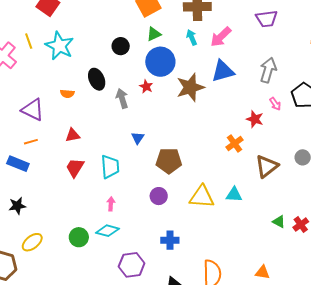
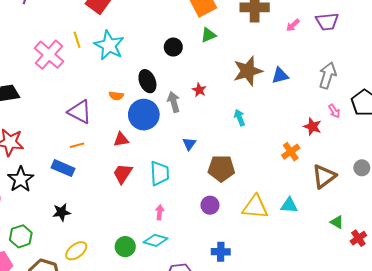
cyan arrow: (192, 37) -> (240, 118), moved
pink arrow: (221, 37) -> (293, 25), moved, size x0.6
blue circle: (160, 62) -> (144, 115), moved
blue triangle: (223, 71) -> (280, 76), size x0.7
brown star: (190, 87) -> (248, 71), moved
green triangle: (279, 222) -> (337, 222), moved

